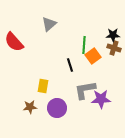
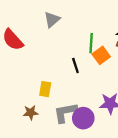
gray L-shape: (85, 90) -> (65, 113), moved
purple circle: (57, 108) -> (83, 118), moved

